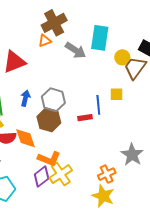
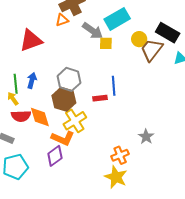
cyan rectangle: (100, 38) -> (117, 19), turned 50
yellow square: (117, 94) -> (106, 43), moved
blue arrow: (25, 98) -> (32, 81), moved
gray star: (132, 155) -> (146, 137), size x0.7
yellow cross: (61, 174) -> (75, 121), moved

